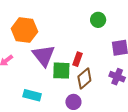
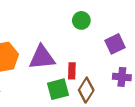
purple triangle: (44, 56) -> (42, 57), moved, turned -40

